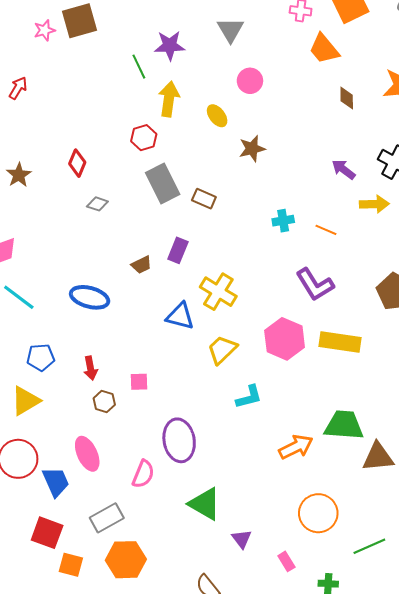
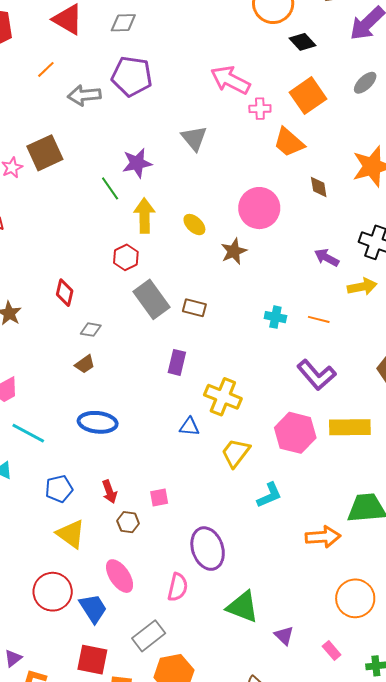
pink circle: (250, 81) -> (259, 208), moved, size x1.6
cyan cross: (283, 221) -> (275, 317), turned 30
brown trapezoid: (141, 265) -> (85, 364), moved
blue triangle: (180, 316) -> (189, 427), size x0.7
yellow triangle: (25, 401) -> (71, 534), moved, turned -44
orange arrow: (296, 447) -> (323, 537), turned 32

